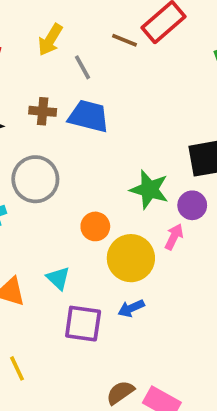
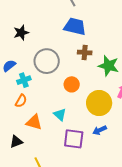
brown cross: (43, 111) -> (85, 52), moved
orange circle: (95, 226) -> (72, 84), moved

